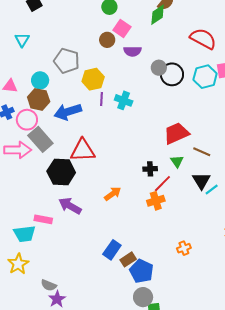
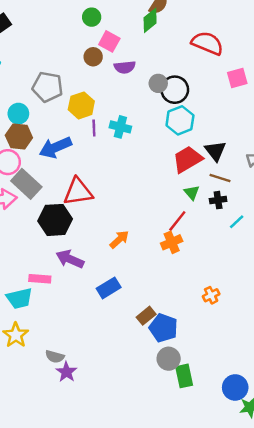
cyan hexagon: (205, 77) -> (180, 120), moved
black cross: (150, 169) -> (218, 200), moved
black triangle: (201, 181) -> (215, 151), moved
blue rectangle: (112, 250) -> (109, 288), moved, turned 30

